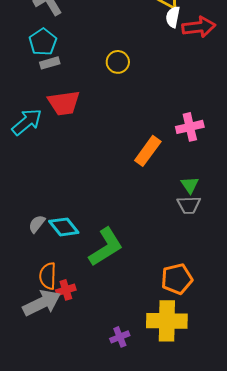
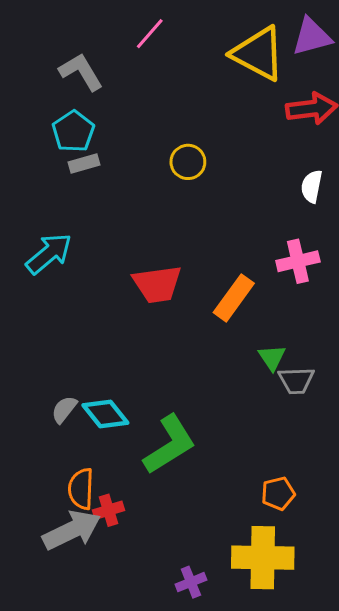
white semicircle: (173, 17) -> (312, 186), moved
red trapezoid: (64, 103) -> (157, 284), moved
green triangle: (190, 185) -> (272, 357), moved
orange pentagon: (177, 279) -> (278, 493), size x0.7

